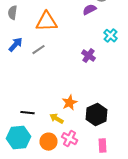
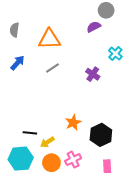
gray line: (38, 50) -> (53, 68), moved
yellow arrow: (56, 119) -> (47, 142), moved, turned -64
pink cross: (70, 139) -> (73, 160), turned 35

